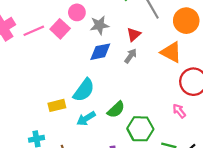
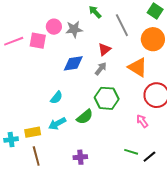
gray star: (99, 25) -> (74, 29), moved
pink square: (60, 29) -> (38, 41), turned -36
cyan semicircle: (84, 90) -> (56, 98), size x0.6
yellow rectangle: (57, 105) -> (33, 132), moved
green hexagon: (140, 129) -> (107, 98), moved

